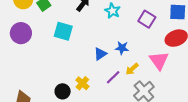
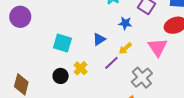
cyan square: (63, 31) -> (62, 43), moved
blue star: (122, 48) -> (125, 23), moved
yellow arrow: (132, 69) -> (125, 48), moved

